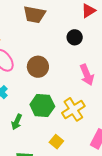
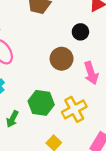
brown circle: (38, 67) -> (62, 59), moved

